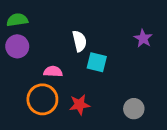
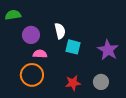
purple star: (143, 38) -> (108, 50), moved, size x1.5
purple circle: (17, 46) -> (31, 35), moved
red star: (79, 105) -> (73, 83), moved

